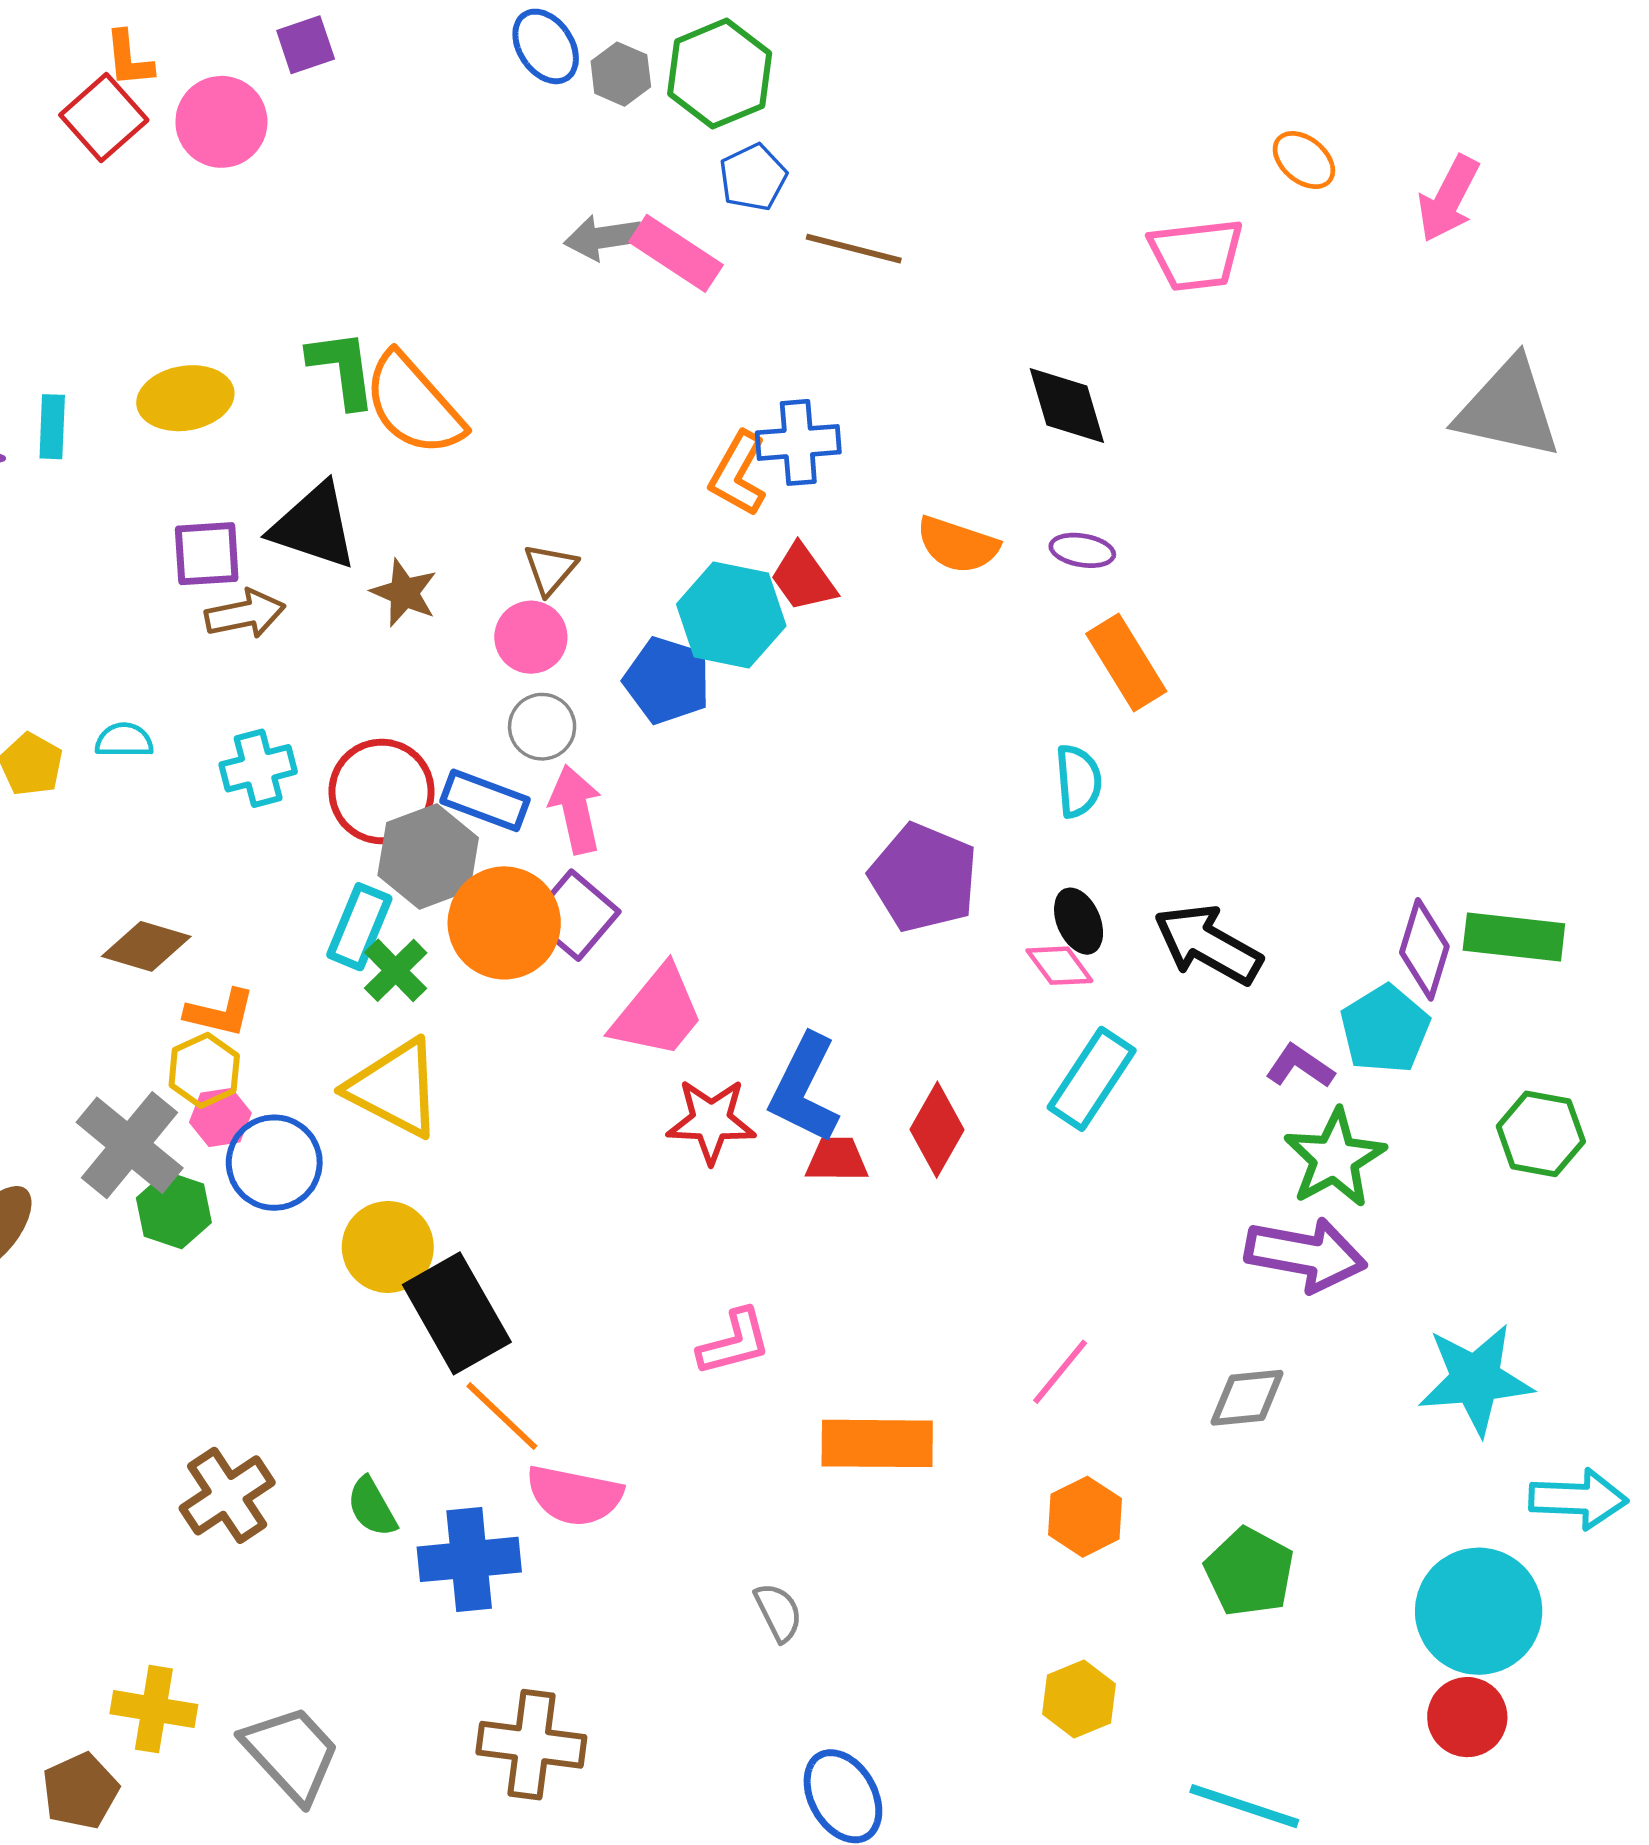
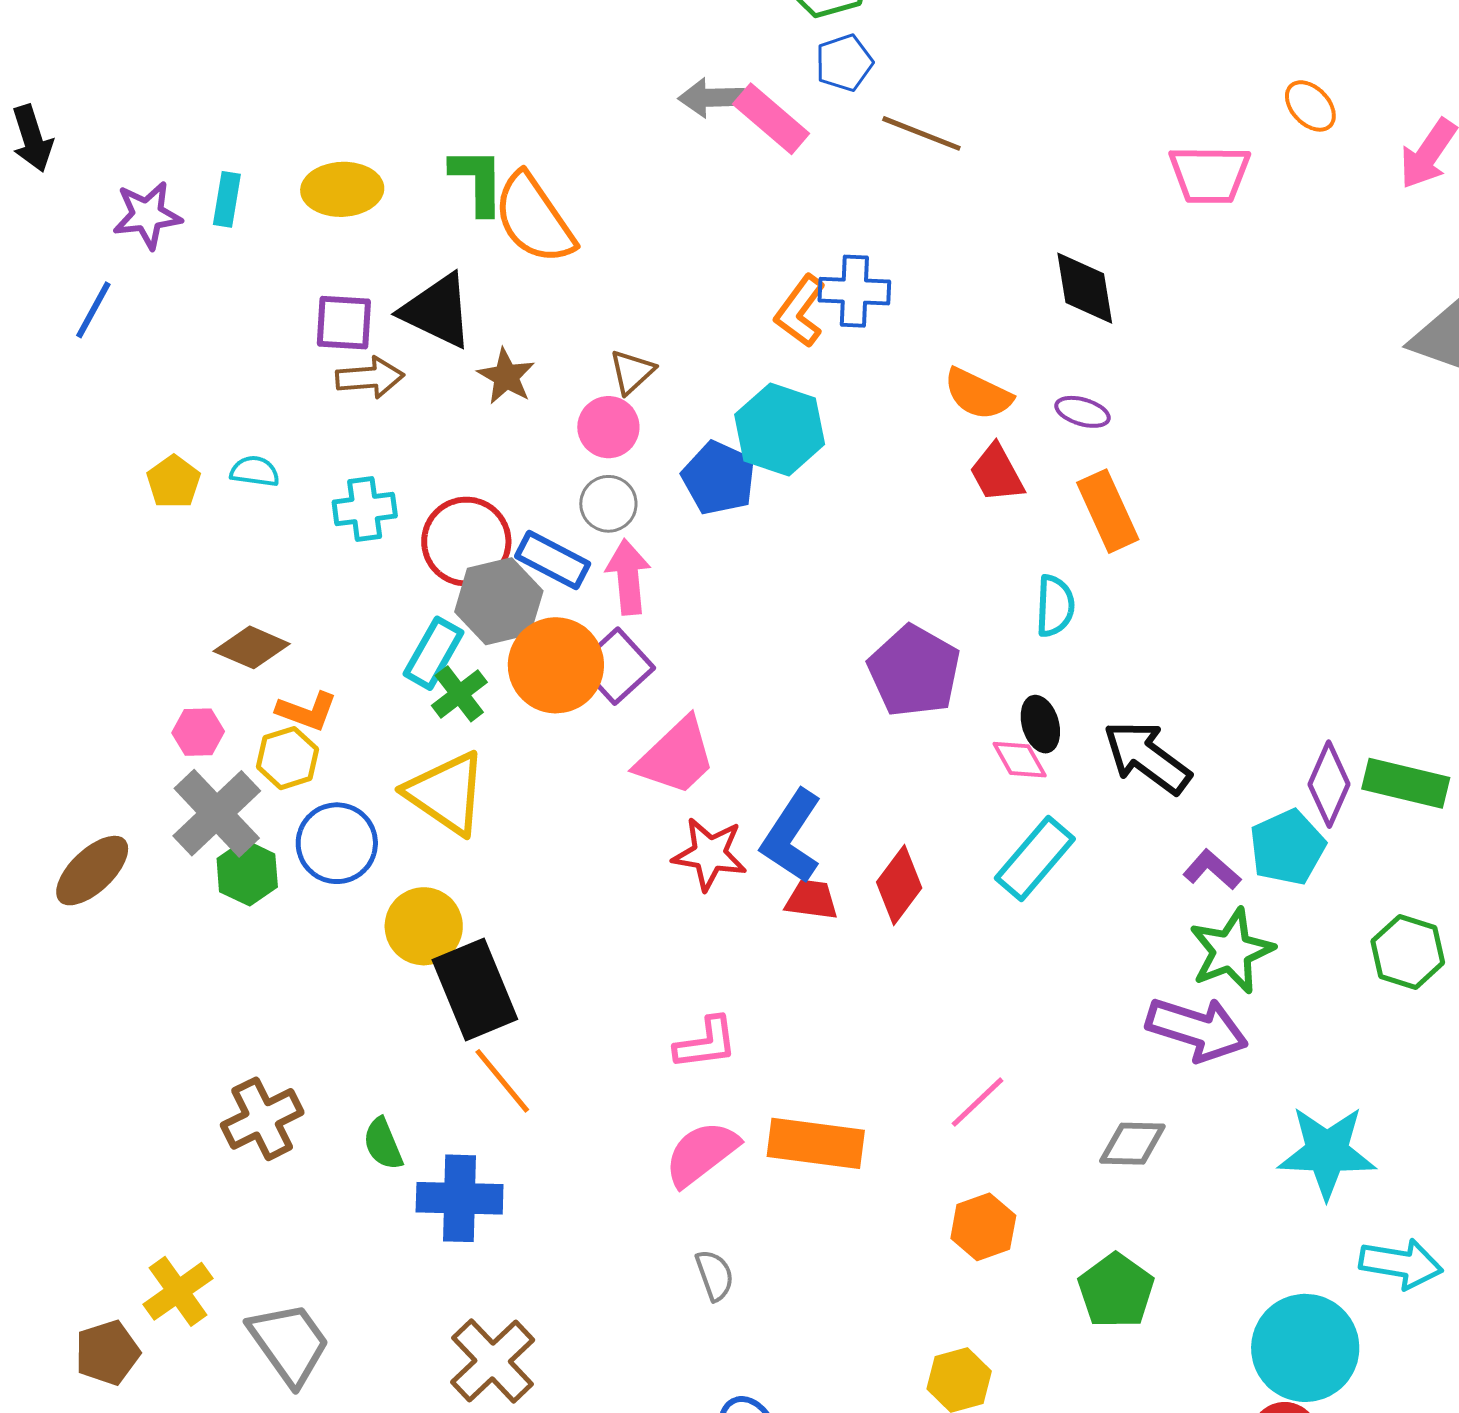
red trapezoid: (803, 578) -> (997, 473), moved
pink hexagon: (220, 1118) -> (198, 732), moved
pink semicircle: (574, 1495) -> (701, 1153), moved, turned 124
yellow cross: (154, 1709) -> (178, 1291), turned 38
brown cross: (531, 1745) -> (493, 1361), turned 32

